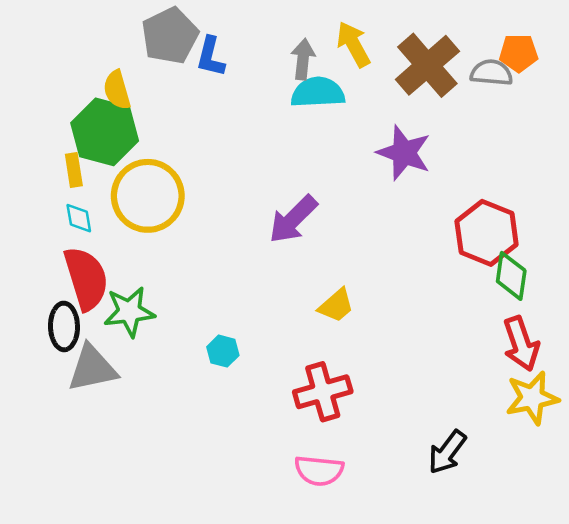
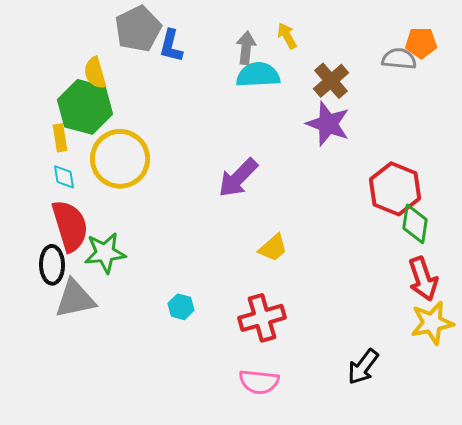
yellow arrow: (353, 44) -> (287, 36), size x0.7
brown cross: (427, 65) -> (331, 81), moved, size x0.7
cyan hexagon: (223, 351) -> (181, 307), moved

